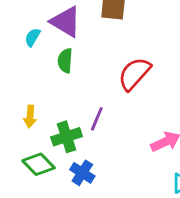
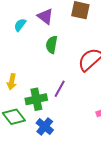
purple triangle: (66, 22) -> (45, 16), size x0.7
green semicircle: (65, 61) -> (52, 45), moved

